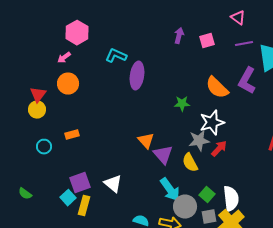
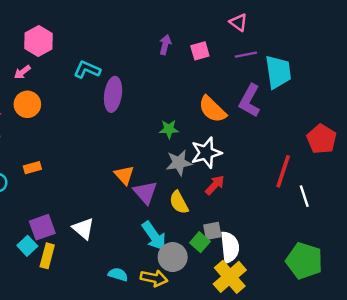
gray star: (199, 141) -> (179, 163), moved
gray square: (209, 217) -> (212, 231), moved

